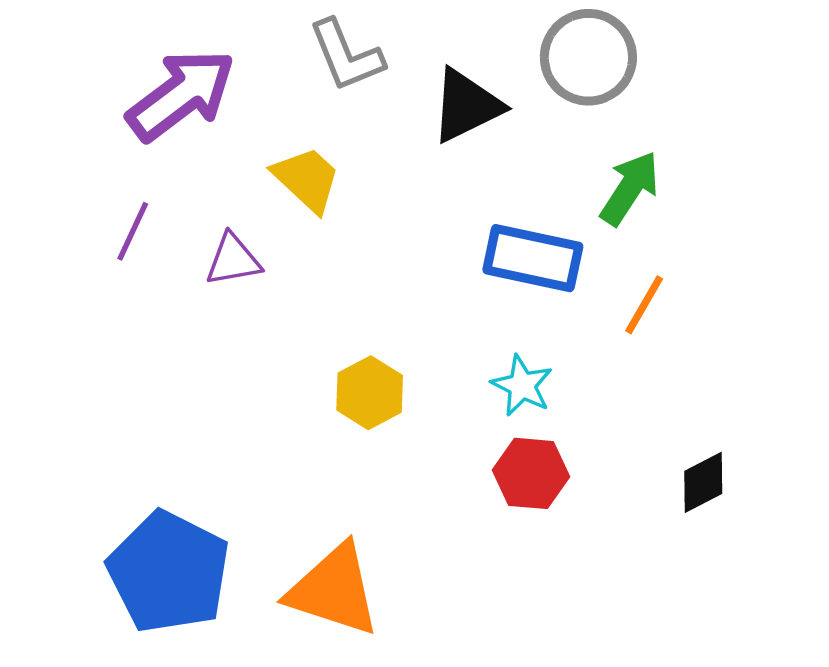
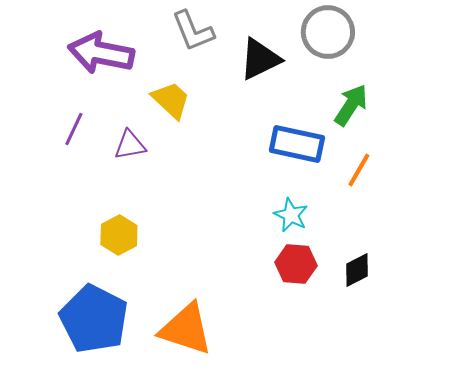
purple arrow: (181, 95) -> (101, 53), turned -132
yellow hexagon: (370, 393) -> (119, 235), moved
black diamond: (703, 482) -> (357, 270), moved

